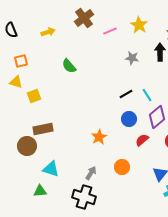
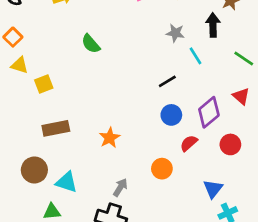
orange square: (21, 61) -> (13, 37), moved, turned -32
cyan line: (147, 95) -> (195, 56), moved
orange star: (99, 137) -> (110, 138), moved
brown circle: (27, 146) -> (34, 170), moved
orange circle: (122, 167) -> (162, 169), moved

